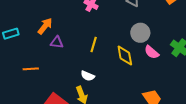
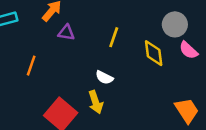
orange line: (31, 69) -> (31, 66), turned -70

